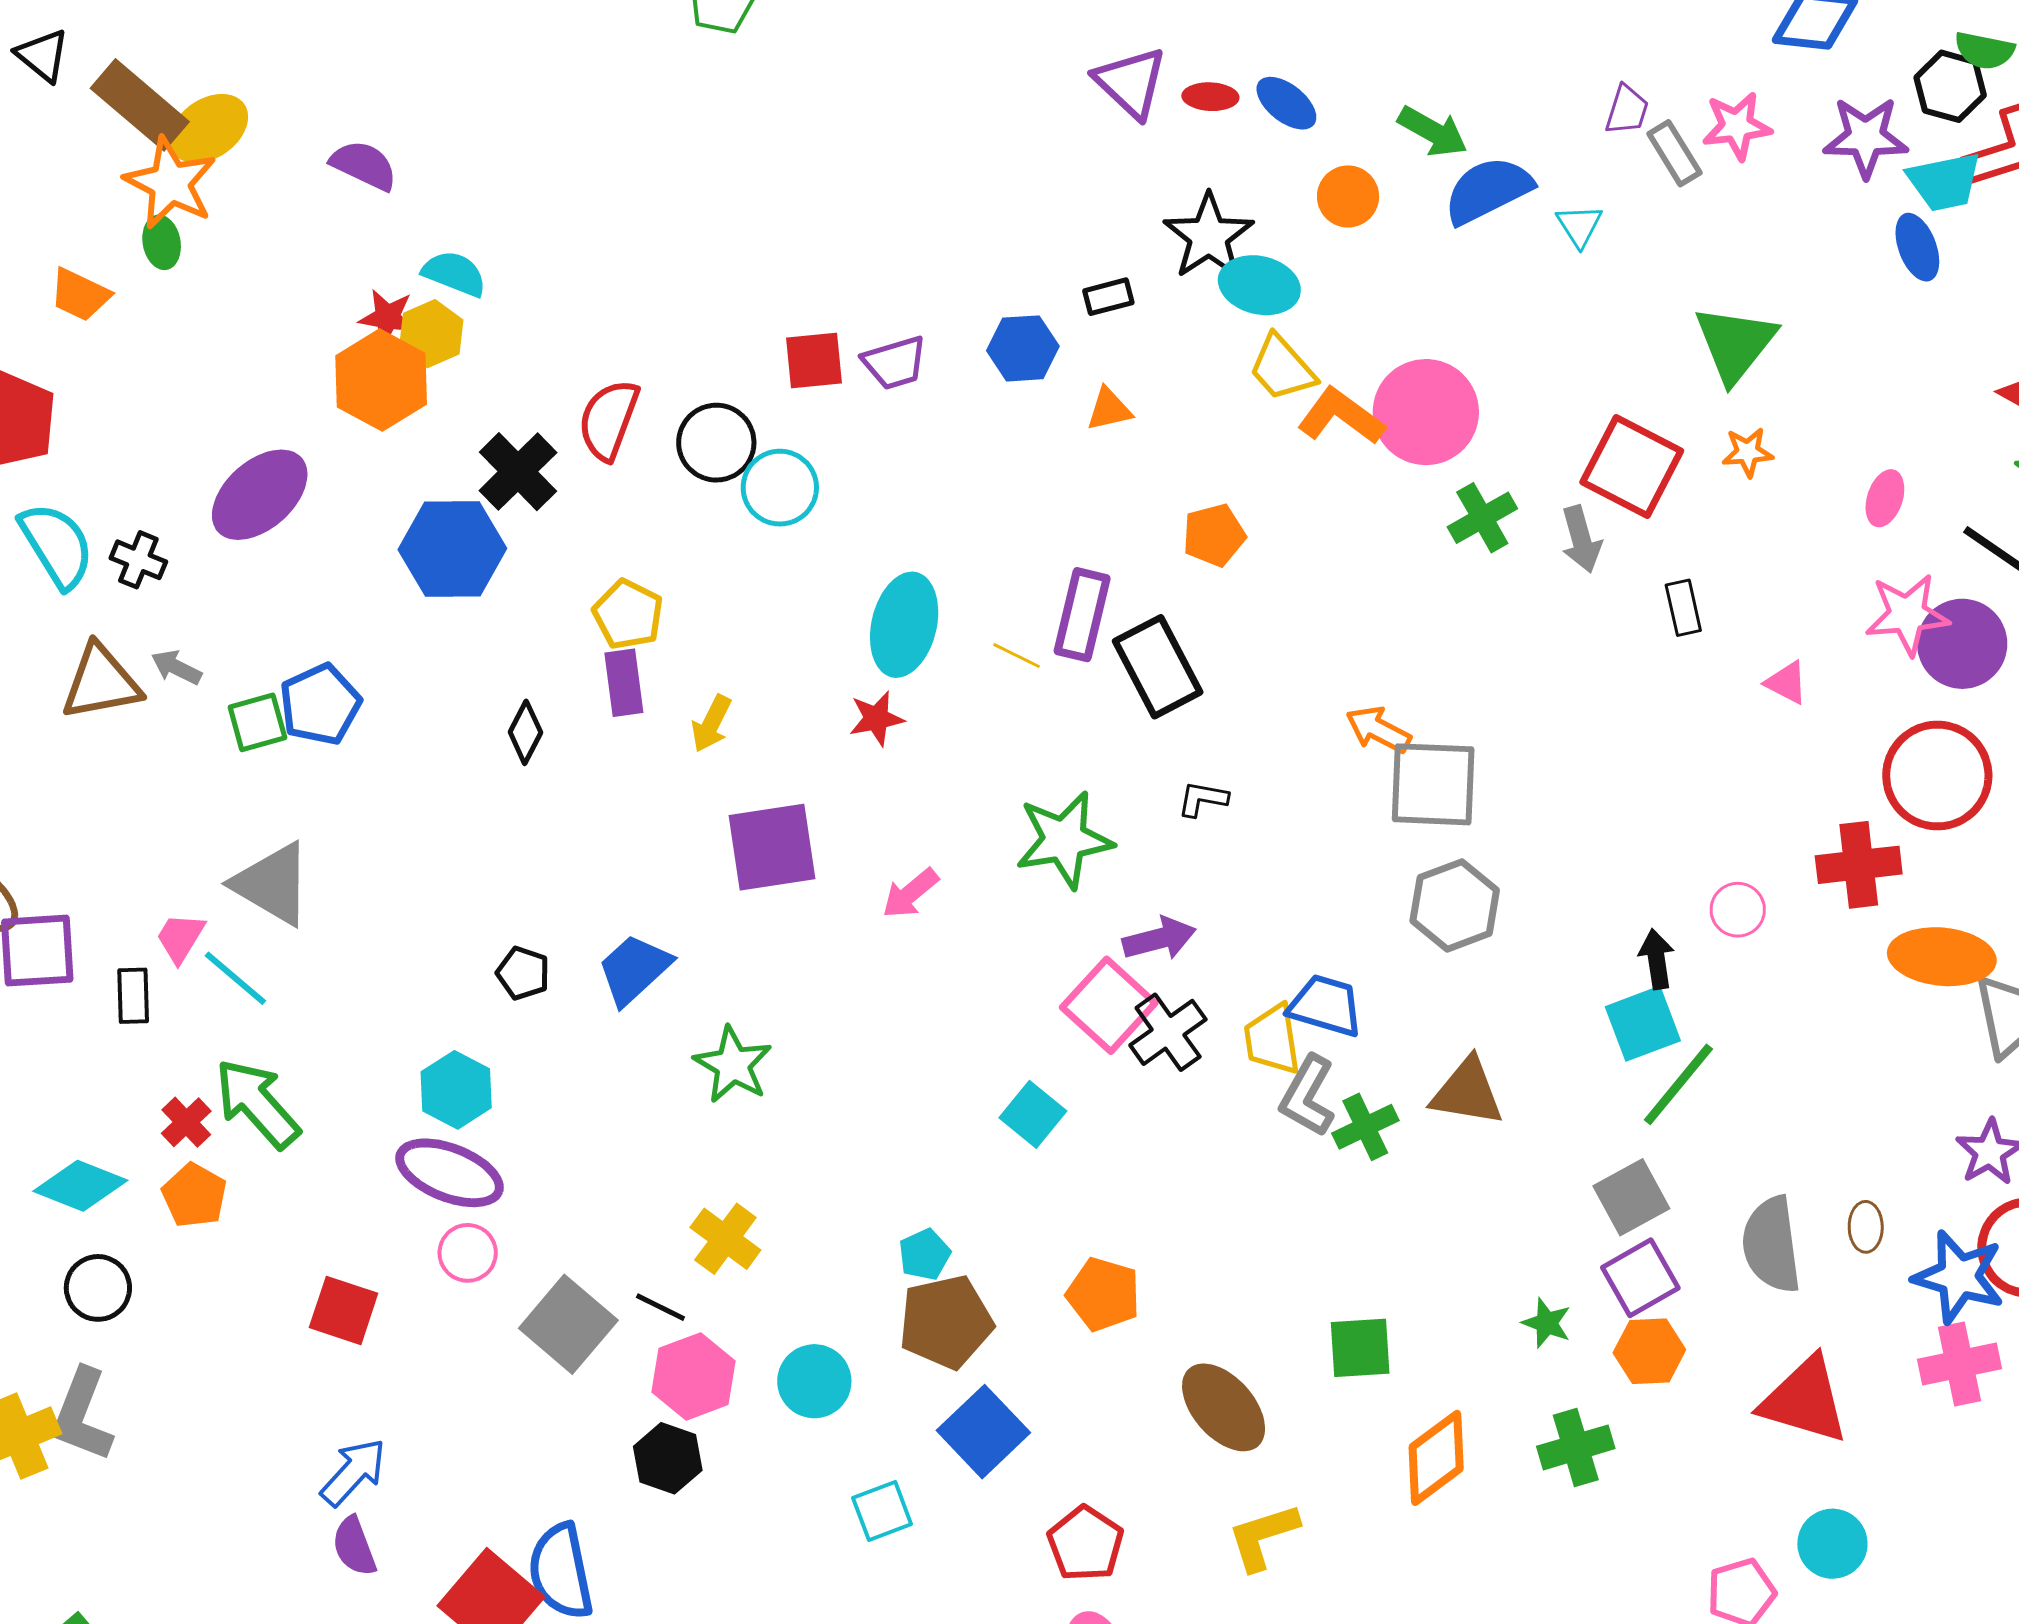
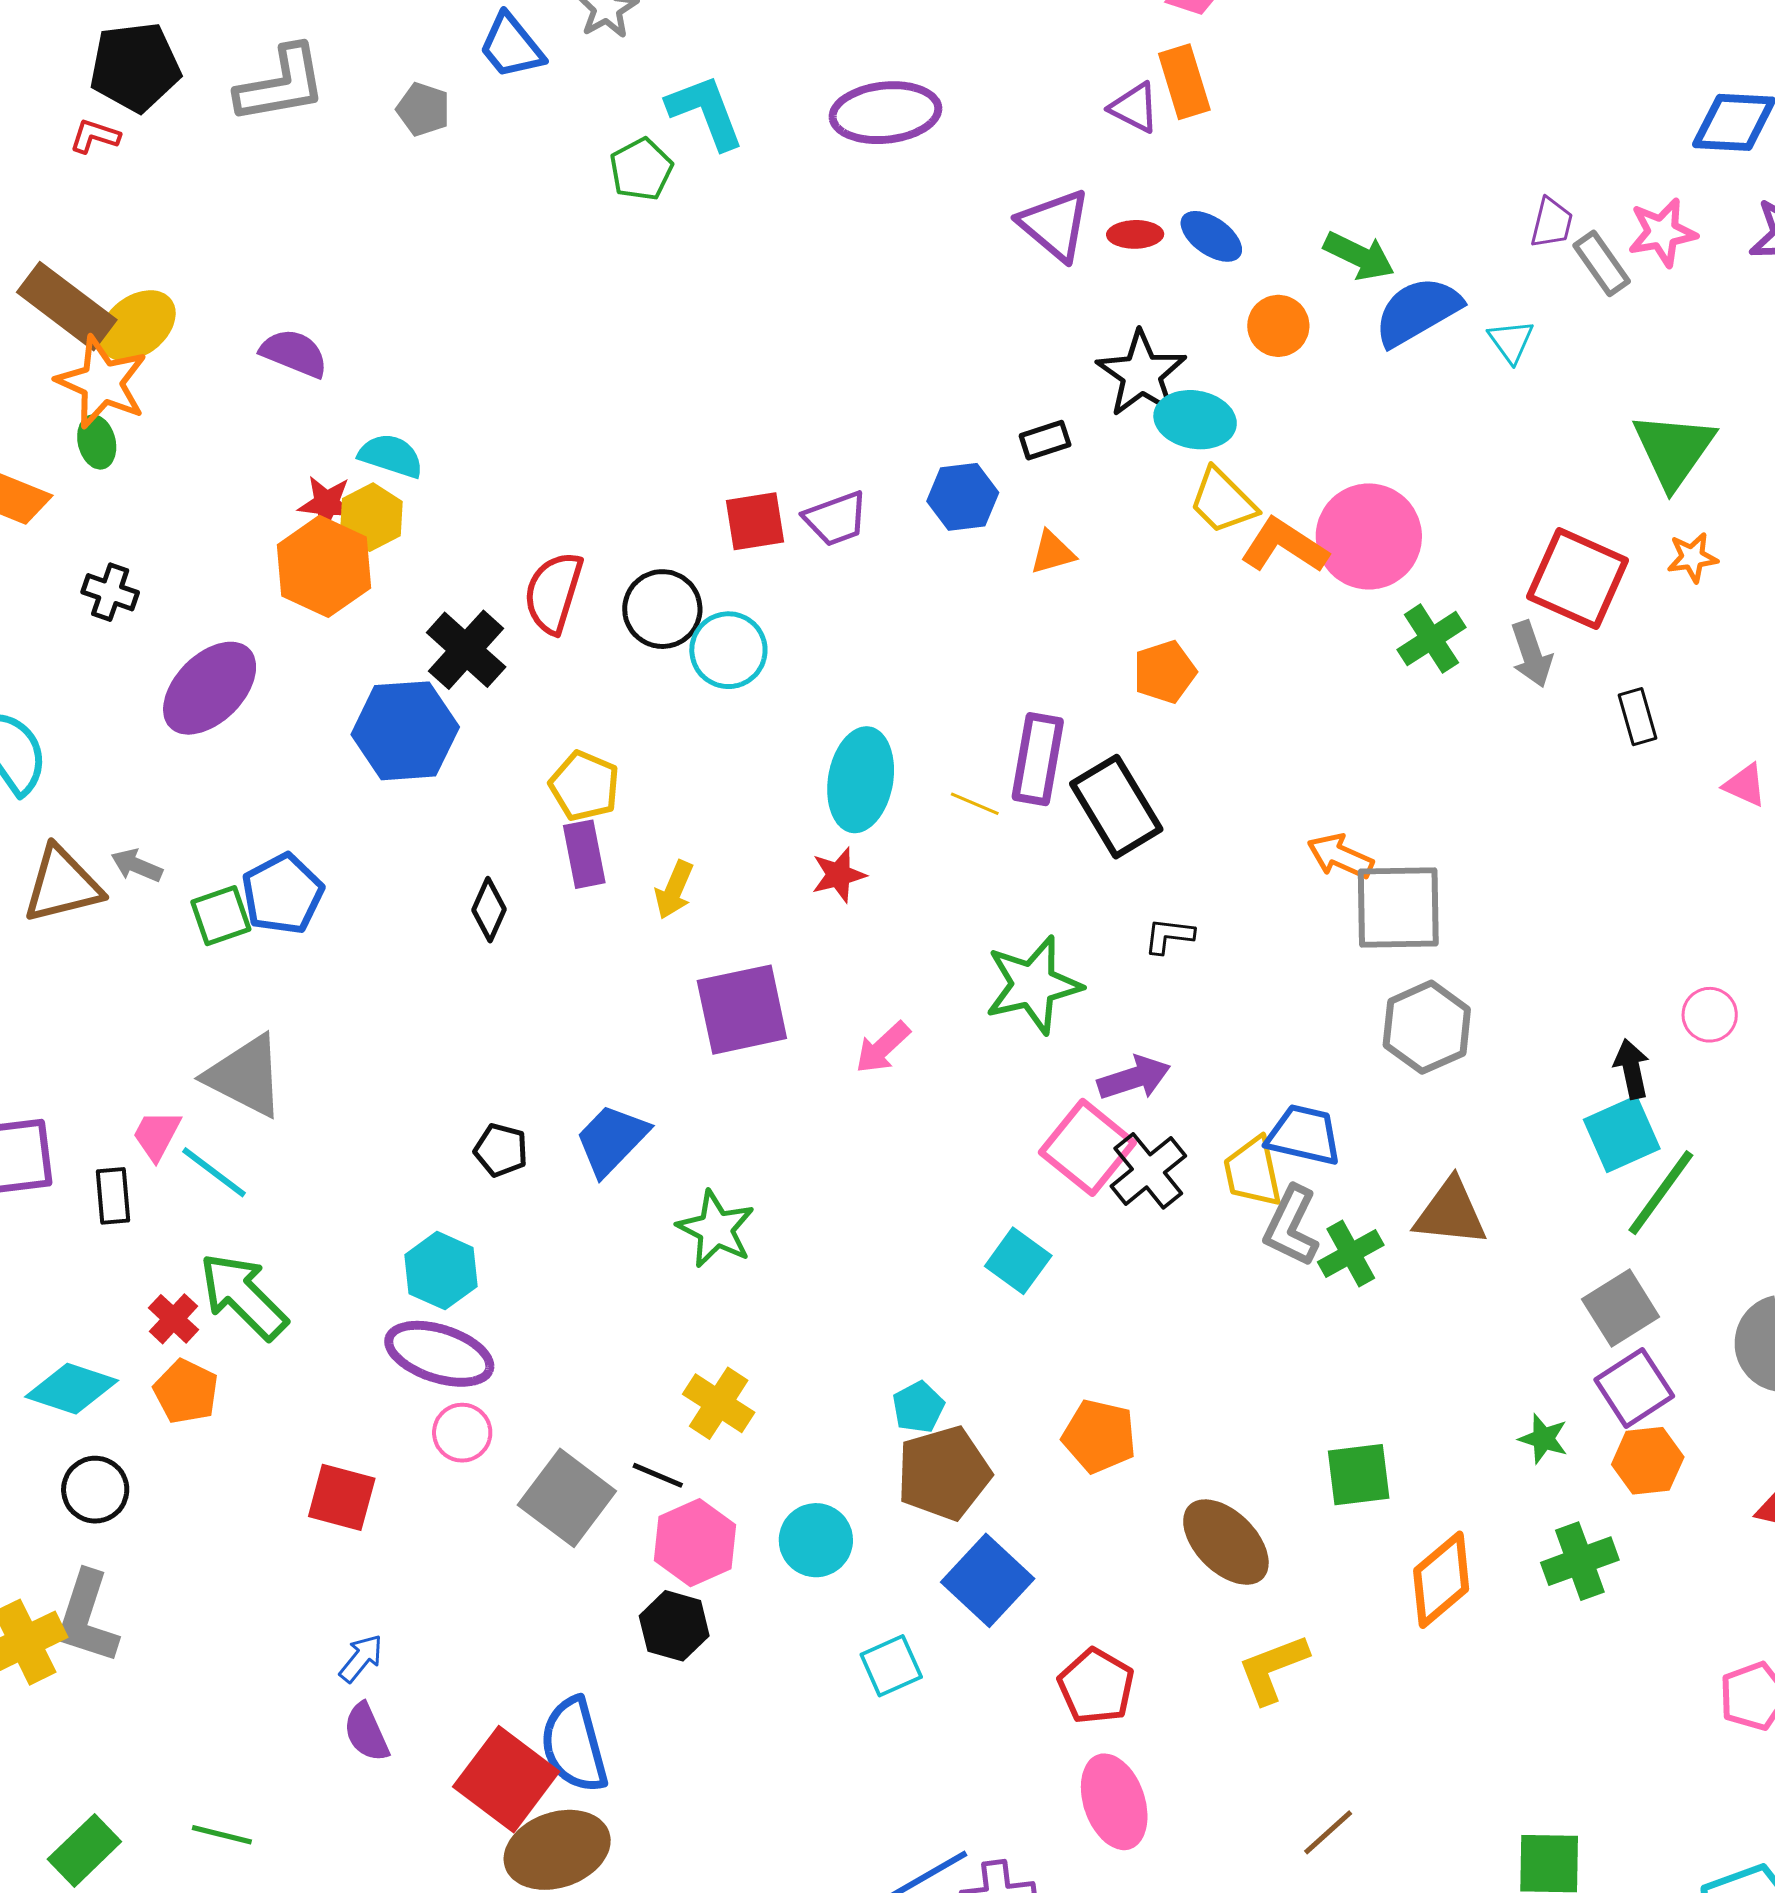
black cross: (138, 560) -> (110, 592), moved
blue arrow: (353, 1472) -> (361, 1658), size x0.7

